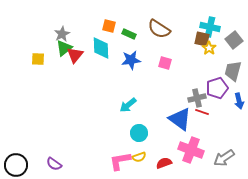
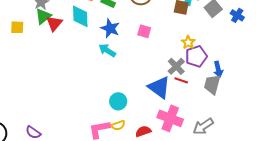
yellow star: (209, 48) -> (188, 42), moved
blue star: (131, 60) -> (110, 28), turned 30
gray trapezoid: (233, 71) -> (212, 84), moved
gray cross: (197, 98) -> (176, 66), turned -30
cyan arrow: (128, 105) -> (107, 50), moved, turned 72

